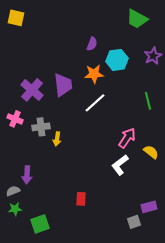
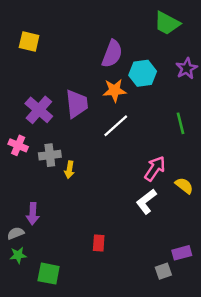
yellow square: (16, 18) -> (29, 42), moved
purple semicircle: (92, 44) -> (112, 54), size x1.6
green square: (40, 224) -> (49, 274), turned 30

